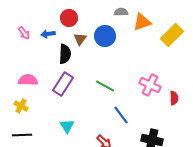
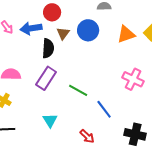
orange triangle: (142, 22) -> (126, 34), moved
blue arrow: (48, 34) -> (31, 28), size x1.5
green line: (105, 86) -> (78, 90), moved

